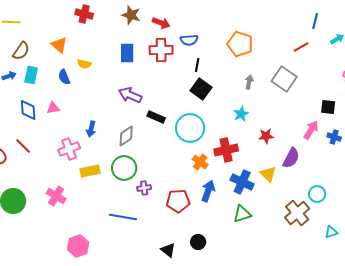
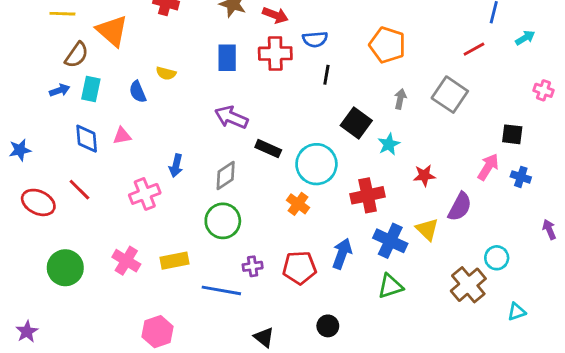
orange triangle: (59, 45) -> (112, 31), moved, size x1.4
black square: (201, 89) -> (356, 123), moved
orange cross: (200, 162) -> (298, 204), moved
yellow rectangle: (90, 171) -> (175, 261), moved
purple cross: (144, 188) -> (253, 266), moved
black triangle: (168, 250) -> (264, 337), moved

